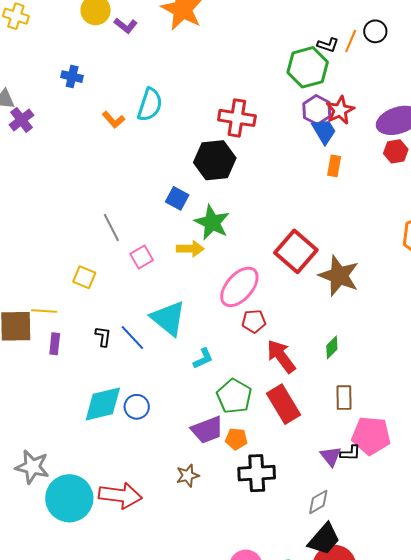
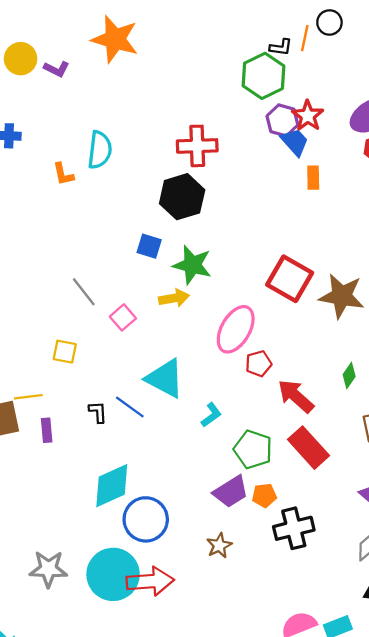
orange L-shape: (113, 120) -> (63, 174), turned 40
blue circle: (137, 407) -> (146, 519), moved, size x1.6
cyan circle: (69, 498) -> (113, 574), moved

